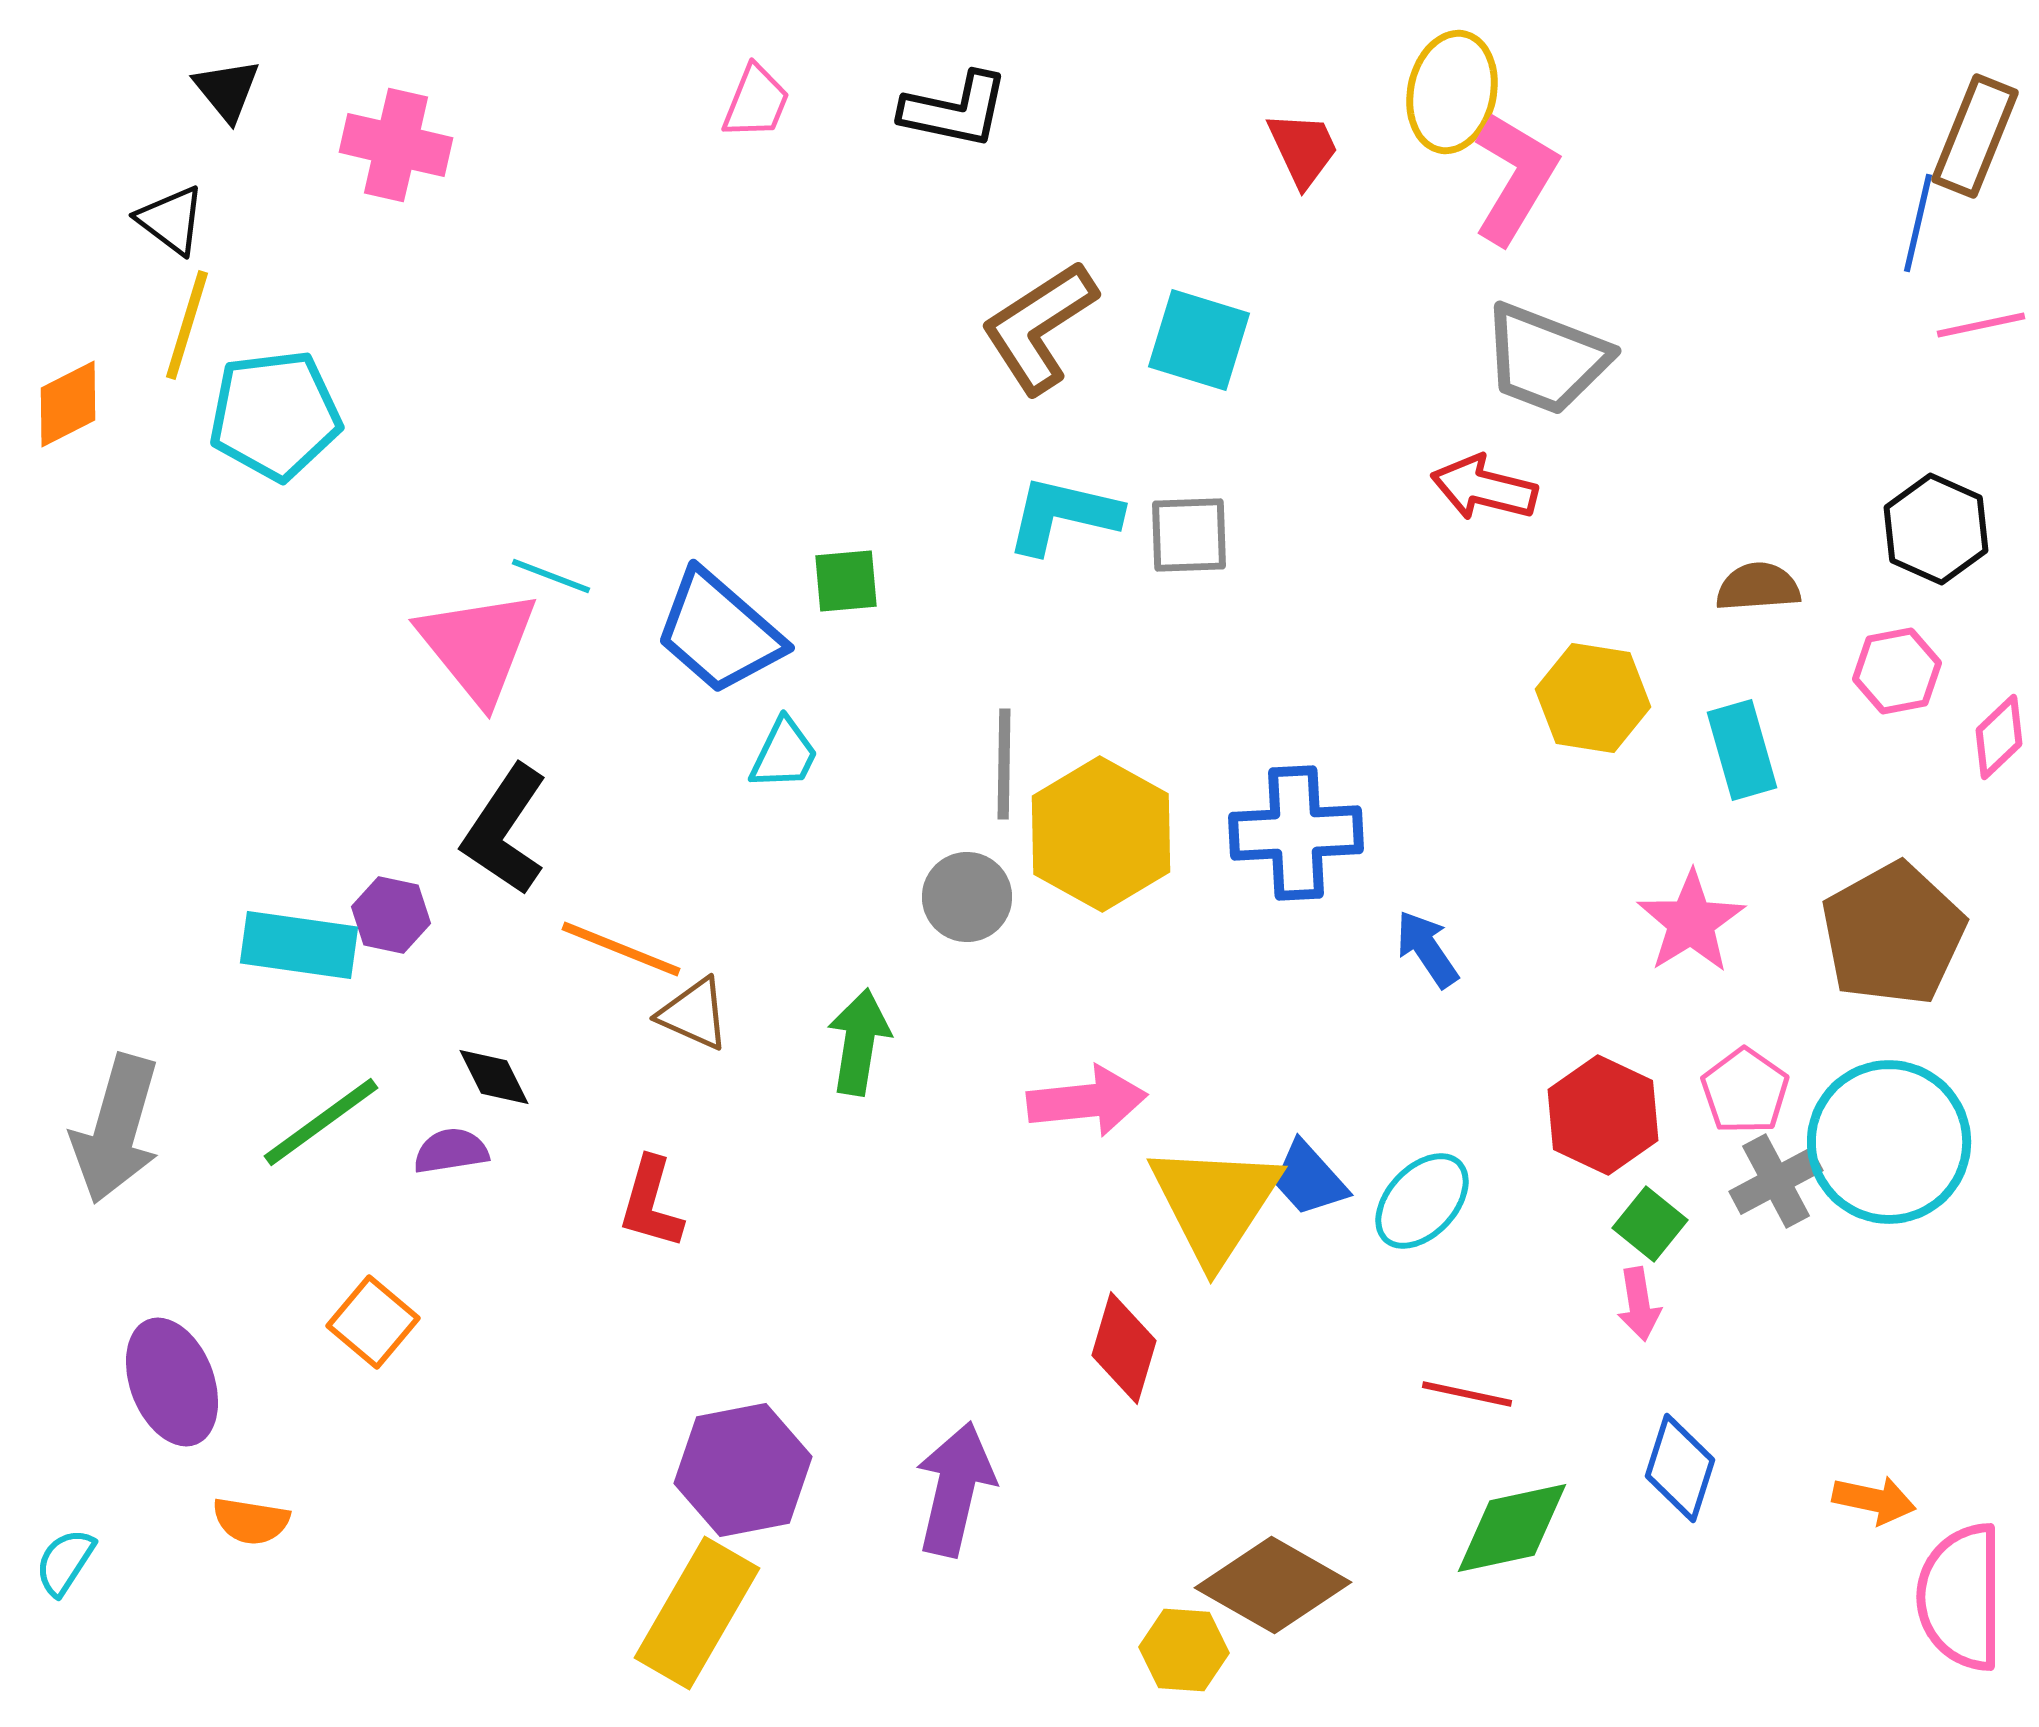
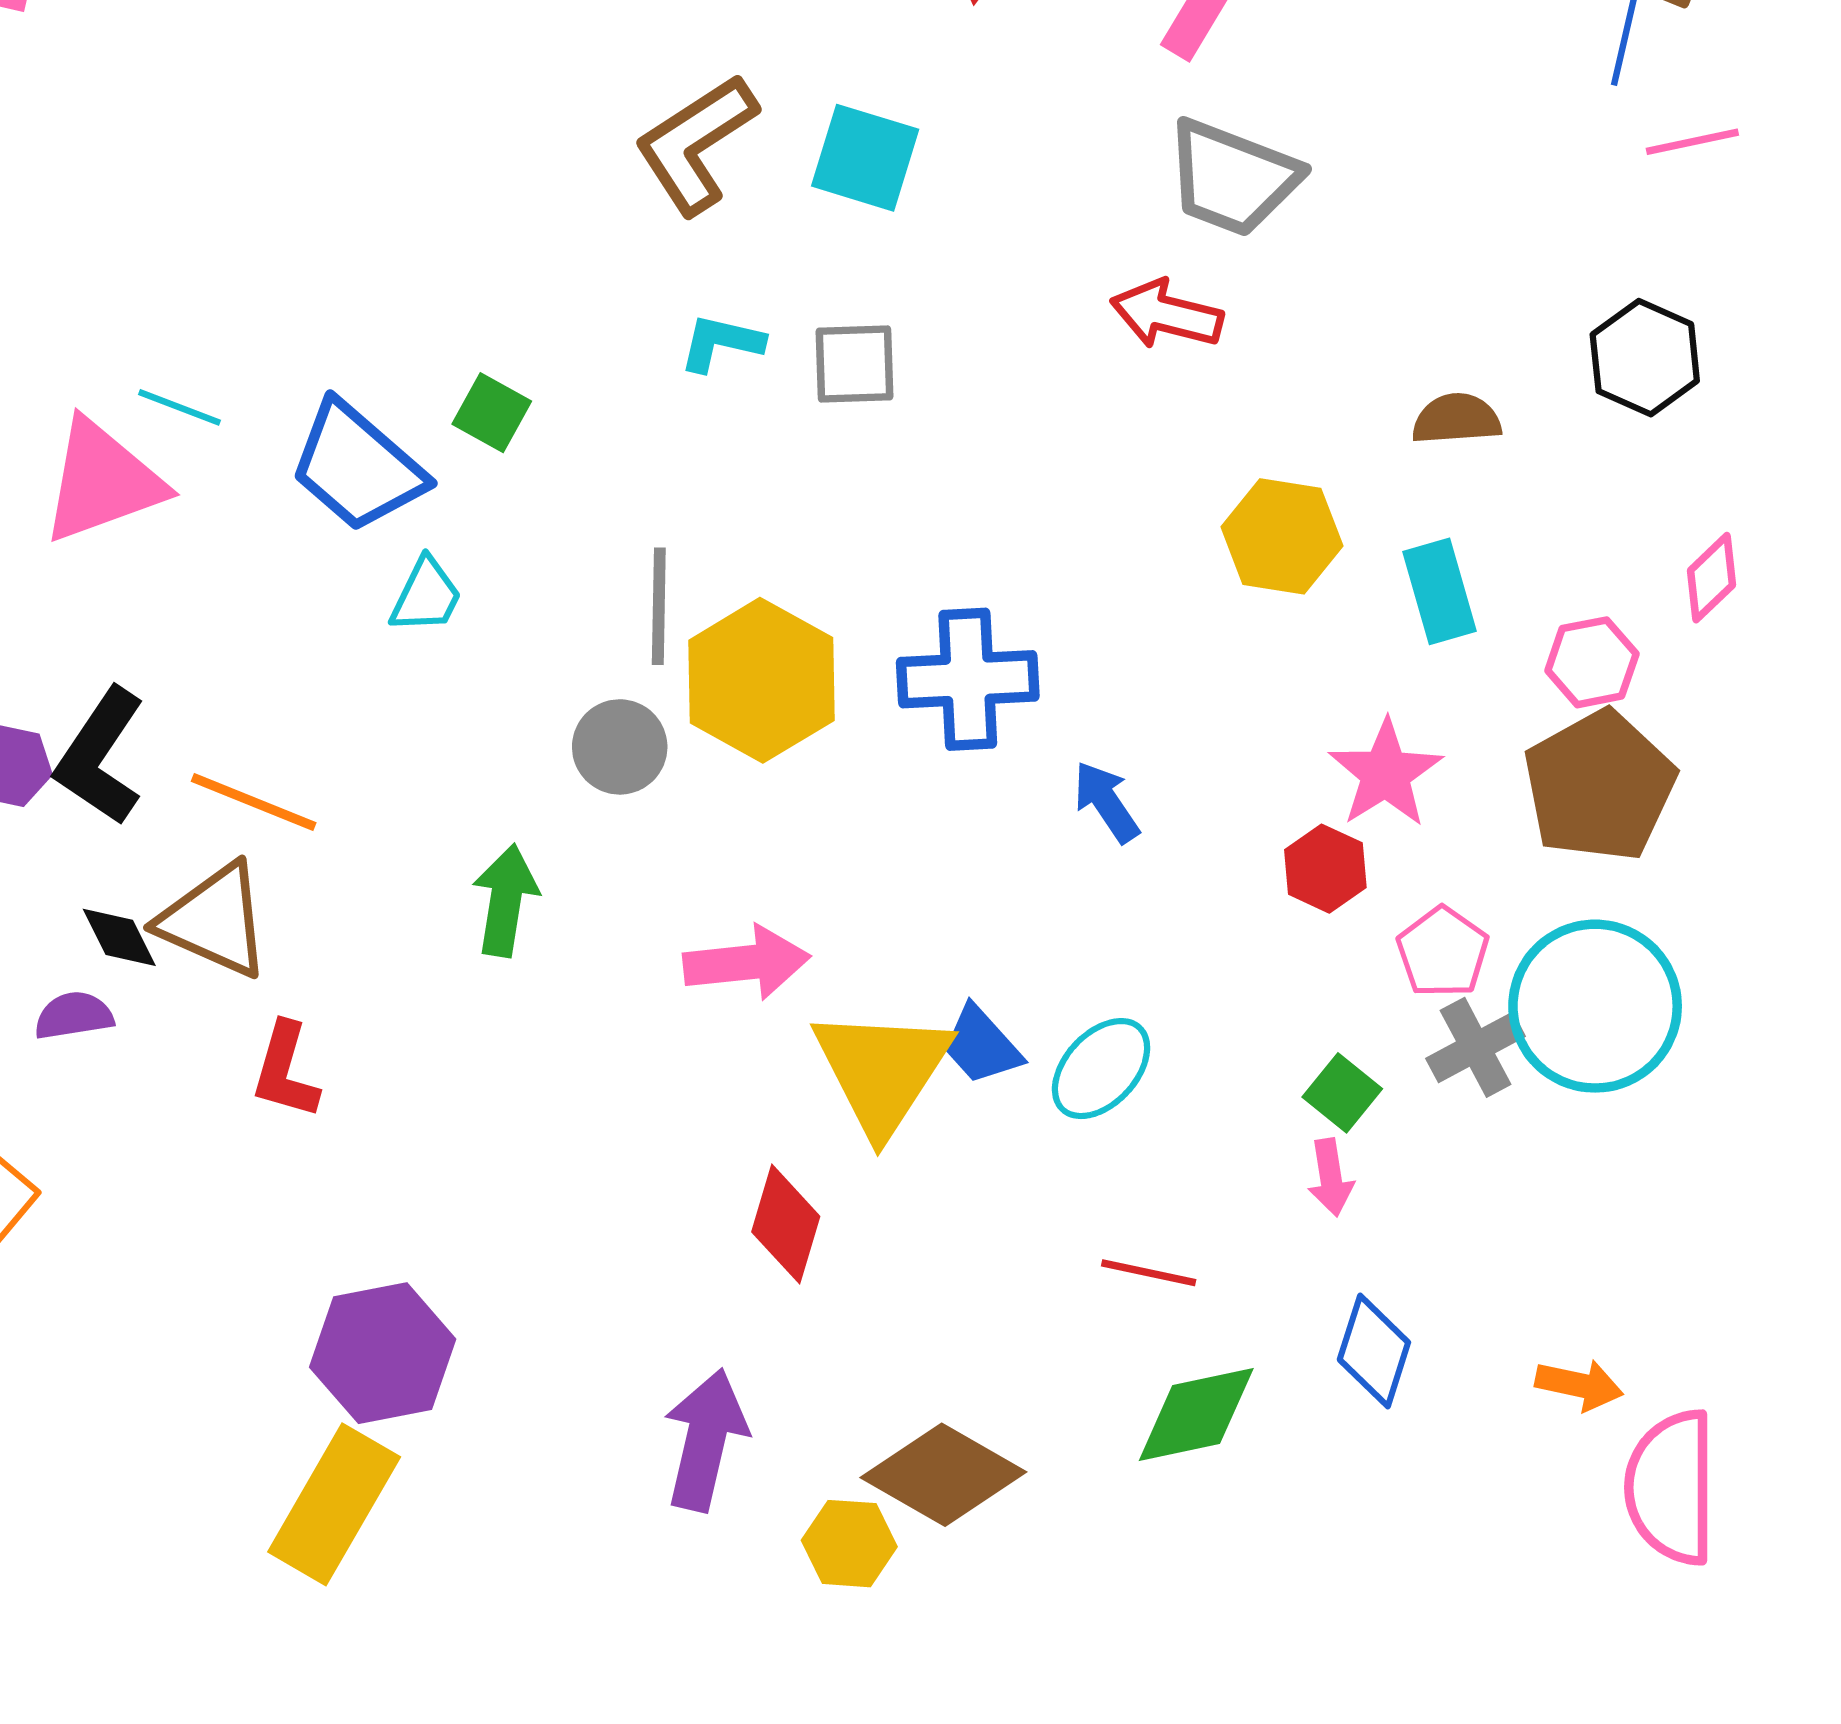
cyan L-shape: (1063, 515) -> (721, 343), size x0.7
green square: (846, 581) -> (492, 413), turned 34
pink triangle: (478, 646) -> (102, 481), turned 49
pink hexagon: (1897, 671) -> (1592, 662), moved
black L-shape: (505, 830) -> (100, 756), moved
brown triangle: (694, 1014) -> (215, 920), moved, size x1.5
red hexagon: (1603, 1115) -> (1325, 869), moved, size x0.7
purple arrow: (955, 1489) -> (705, 1440), moved

